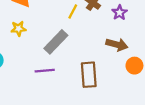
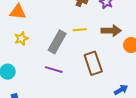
yellow line: (73, 12) -> (80, 30), moved, turned 72
purple line: (45, 71) -> (54, 70), turned 36

